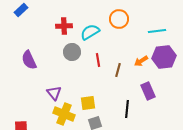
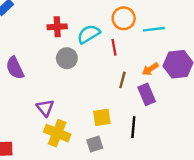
cyan line: (157, 31) -> (154, 29), moved
red line: (98, 60) -> (114, 47), moved
purple rectangle: (148, 91) -> (147, 94), moved
yellow square: (88, 103) -> (102, 117), moved

